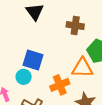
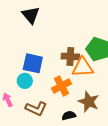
brown cross: (75, 26) -> (70, 57), moved

